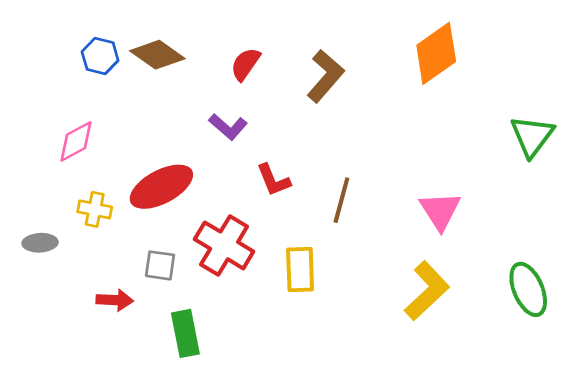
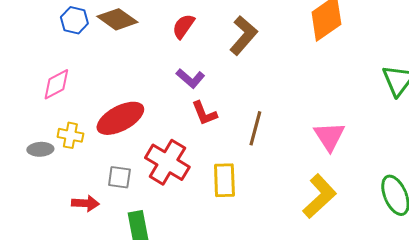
purple L-shape: (228, 127) -> (190, 78), moved
gray ellipse: (40, 243) -> (40, 149), moved

